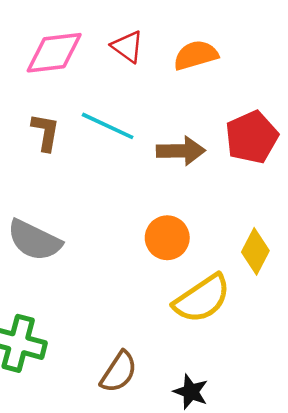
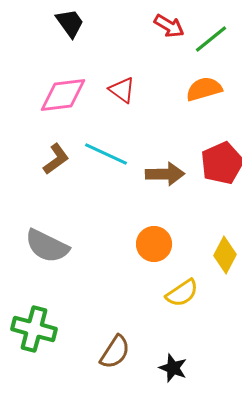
orange semicircle: (196, 55) -> (204, 89), moved
brown L-shape: (45, 132) -> (56, 159), turned 44
yellow semicircle: (202, 299) -> (182, 293), size x0.7

